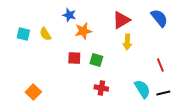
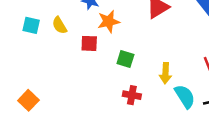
yellow arrow: (127, 42) -> (165, 73), moved
red square: (74, 58) -> (89, 43), moved
orange square: (33, 92) -> (28, 100), moved

